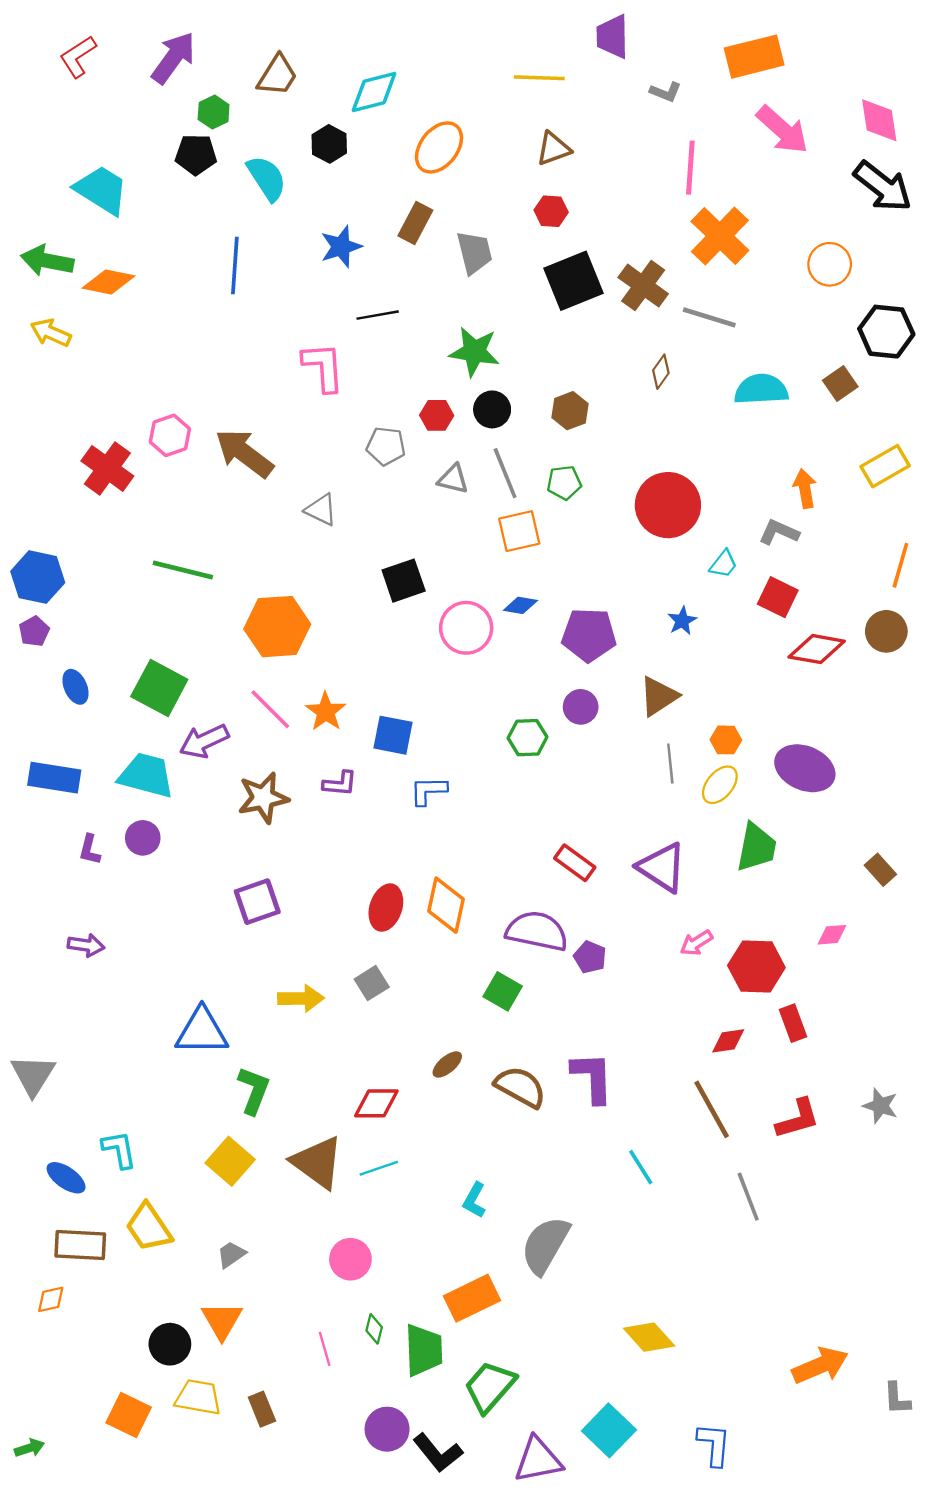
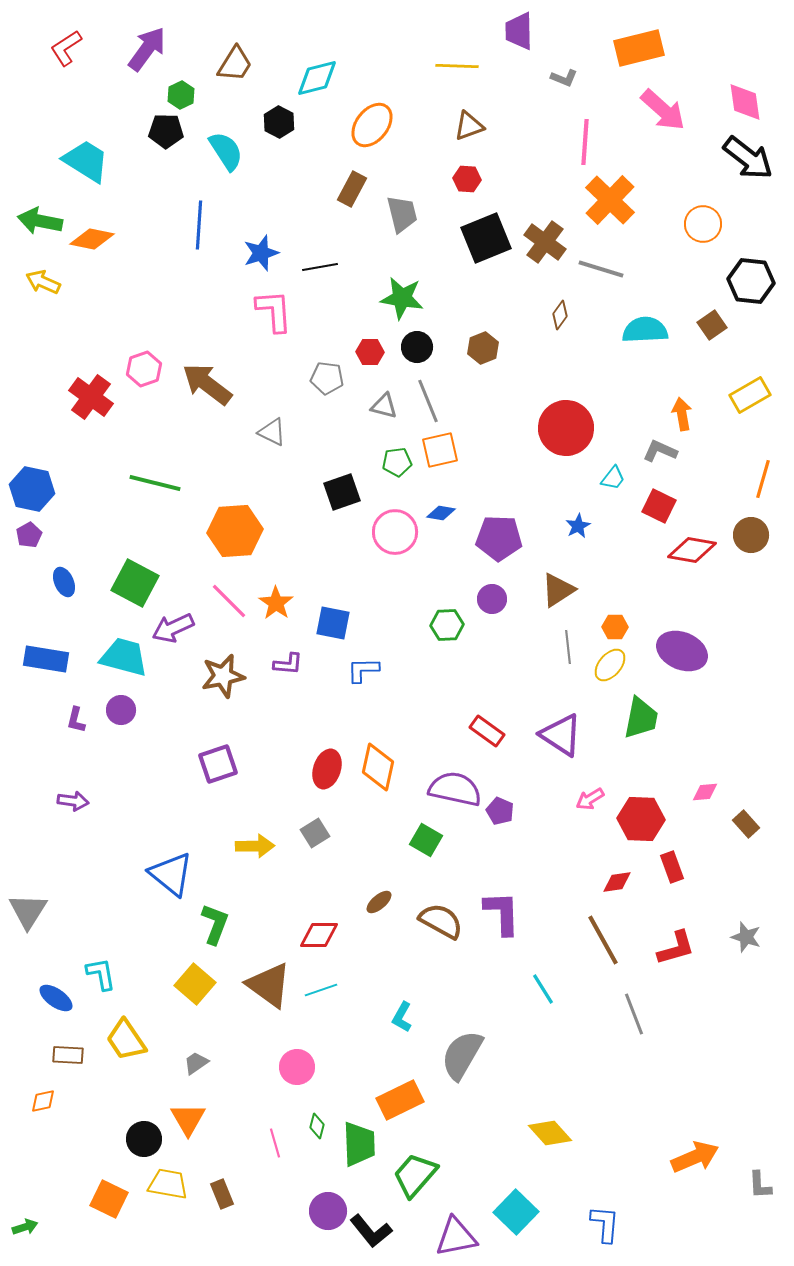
blue star: (341, 247) -> (261, 253), moved
green pentagon: (564, 483) -> (397, 462), moved
brown rectangle: (880, 870) -> (746, 824), moved
blue triangle: (202, 1031) -> (171, 874), turned 39
brown rectangle: (80, 1245) -> (68, 1055), size x0.7

